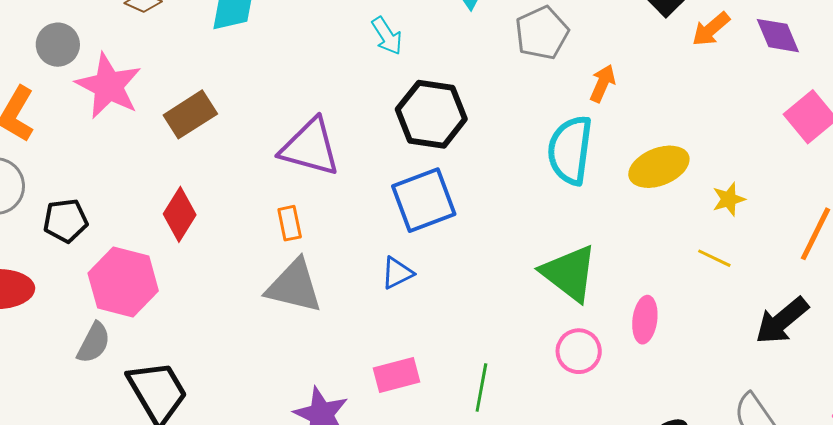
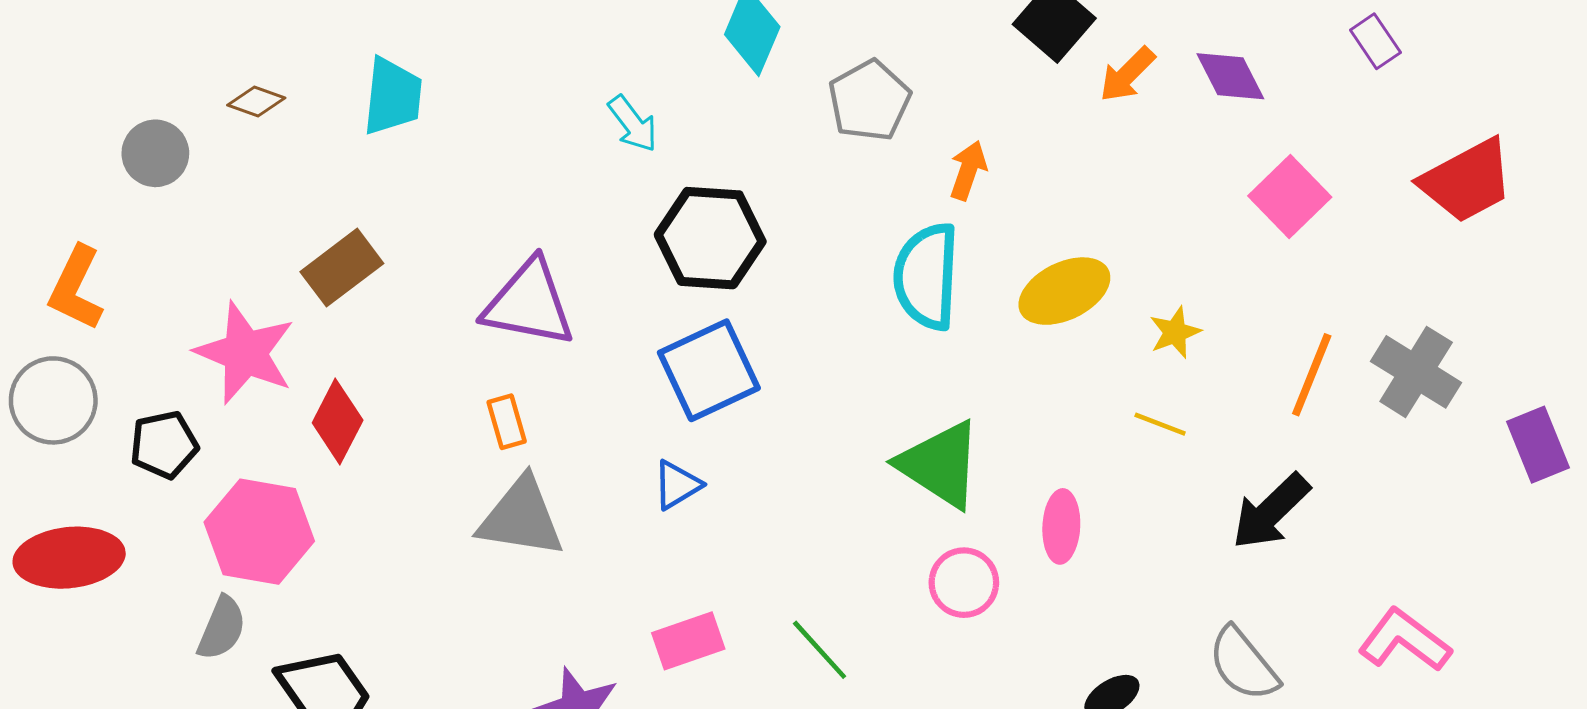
gray circle: (58, 45) -> (155, 153), moved
pink star: (109, 86) -> (245, 353), moved
green line: (481, 388) -> (820, 650), turned -48

